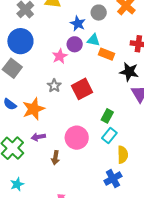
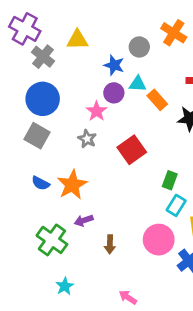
orange rectangle: (107, 54) -> (157, 100), turned 35
gray star: (54, 86) -> (87, 139), moved
pink circle: (77, 138) -> (159, 240), moved

